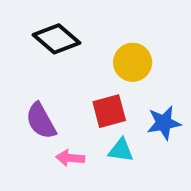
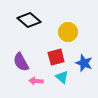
blue star: (164, 123) -> (84, 63), turned 30
cyan triangle: (121, 150) -> (62, 77), turned 32

